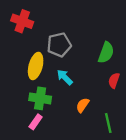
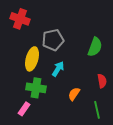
cyan arrow: (65, 77) -> (58, 69), turned 77
red semicircle: (114, 81) -> (102, 81), moved, turned 152
pink rectangle: (36, 122) -> (24, 109), moved

